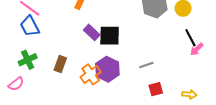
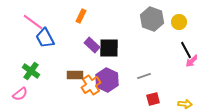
blue trapezoid: (30, 26) -> (45, 38), moved
green cross: (28, 60) -> (31, 71), turned -30
brown rectangle: (60, 64) -> (75, 75), moved, turned 70

